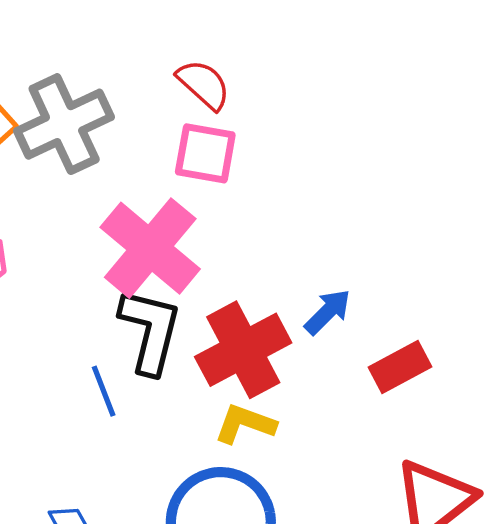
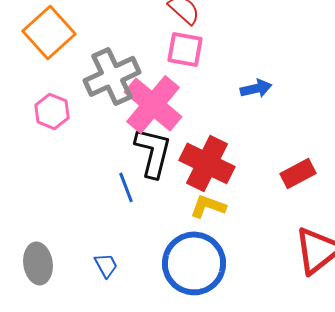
gray cross: (64, 124) -> (112, 76), moved
blue arrow: (328, 312) -> (256, 88), moved, turned 32
red cross: (243, 350) -> (207, 163), turned -36

